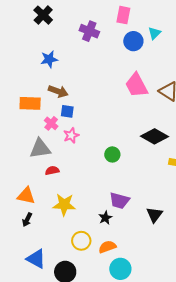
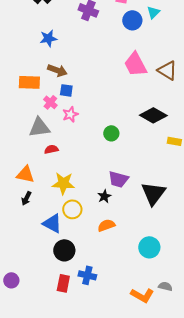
black triangle: (154, 215) -> (153, 193), size x1.5
yellow circle: (81, 241) -> (72, 209), moved
blue triangle: (36, 259) -> (52, 223), moved
cyan circle: (120, 269) -> (149, 247), moved

